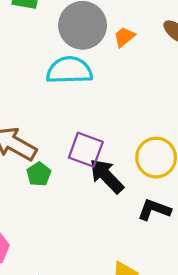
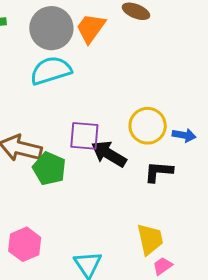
orange trapezoid: (124, 37) -> (91, 28), size x1.6
green pentagon: (39, 174) -> (49, 169), size x1.5

